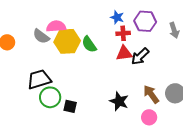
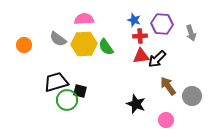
pink semicircle: (56, 26) -> (84, 19), moved
brown arrow: (151, 94) -> (168, 86), moved
black square: (70, 106) -> (80, 91), moved

